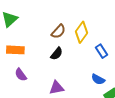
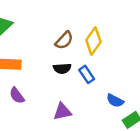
blue rectangle: (102, 51) -> (87, 74), moved
black semicircle: (57, 54) -> (62, 68), turned 48

